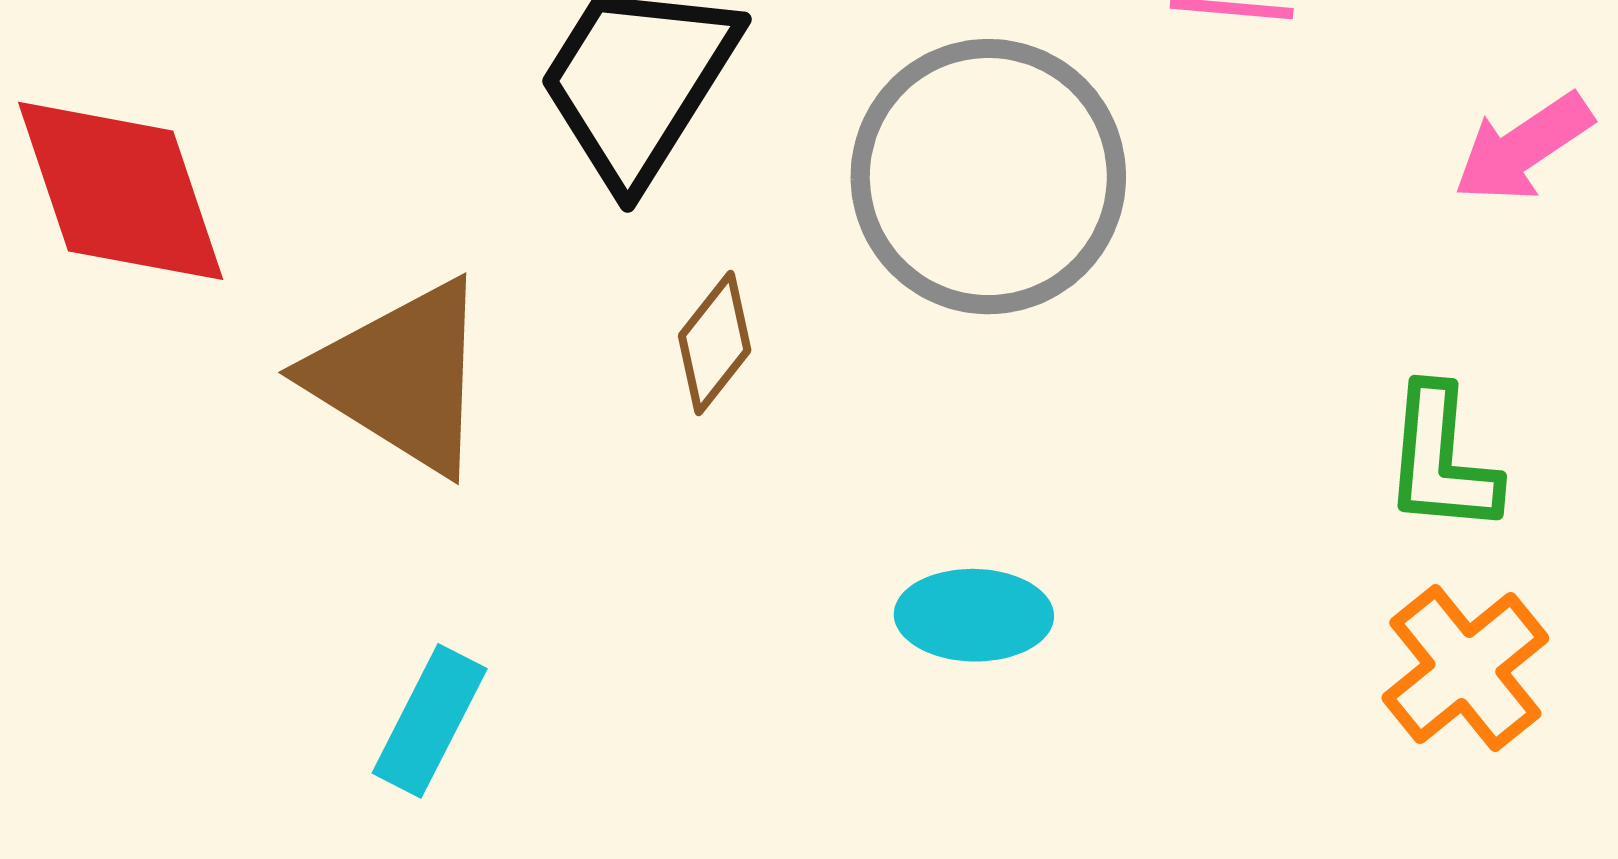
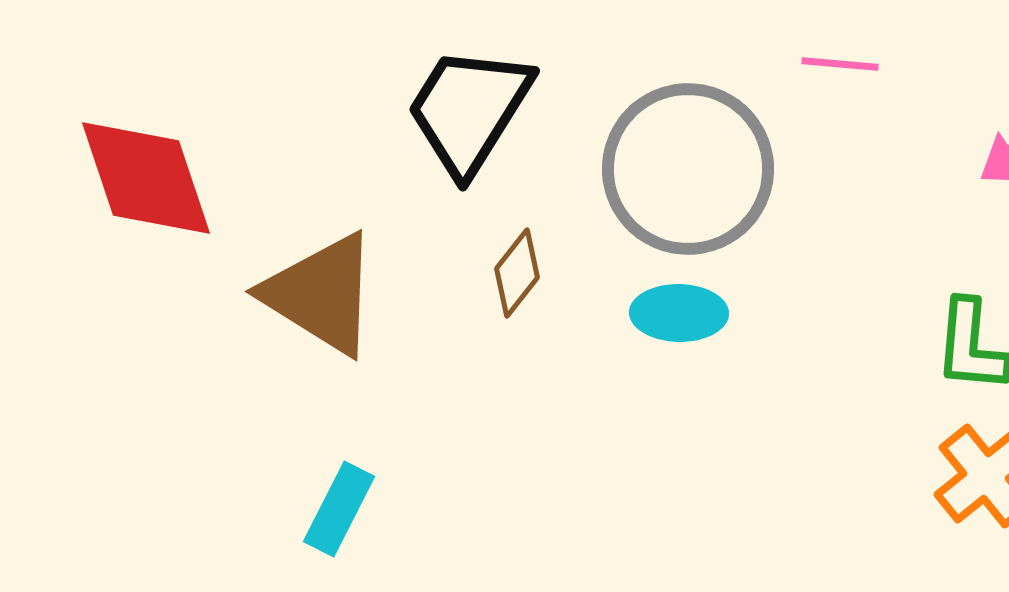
cyan ellipse: (974, 615) -> (679, 313), moved

